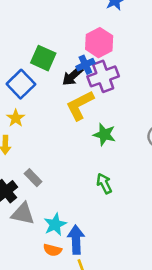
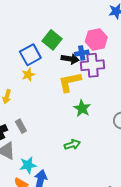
black arrow: (73, 76) -> (70, 59), turned -144
yellow star: (16, 118) -> (28, 75), moved
green arrow: (104, 184) -> (72, 145), turned 84

